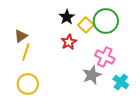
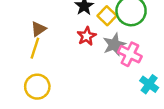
brown triangle: (21, 36) -> (38, 29), moved
gray star: (92, 75) -> (114, 45), moved

